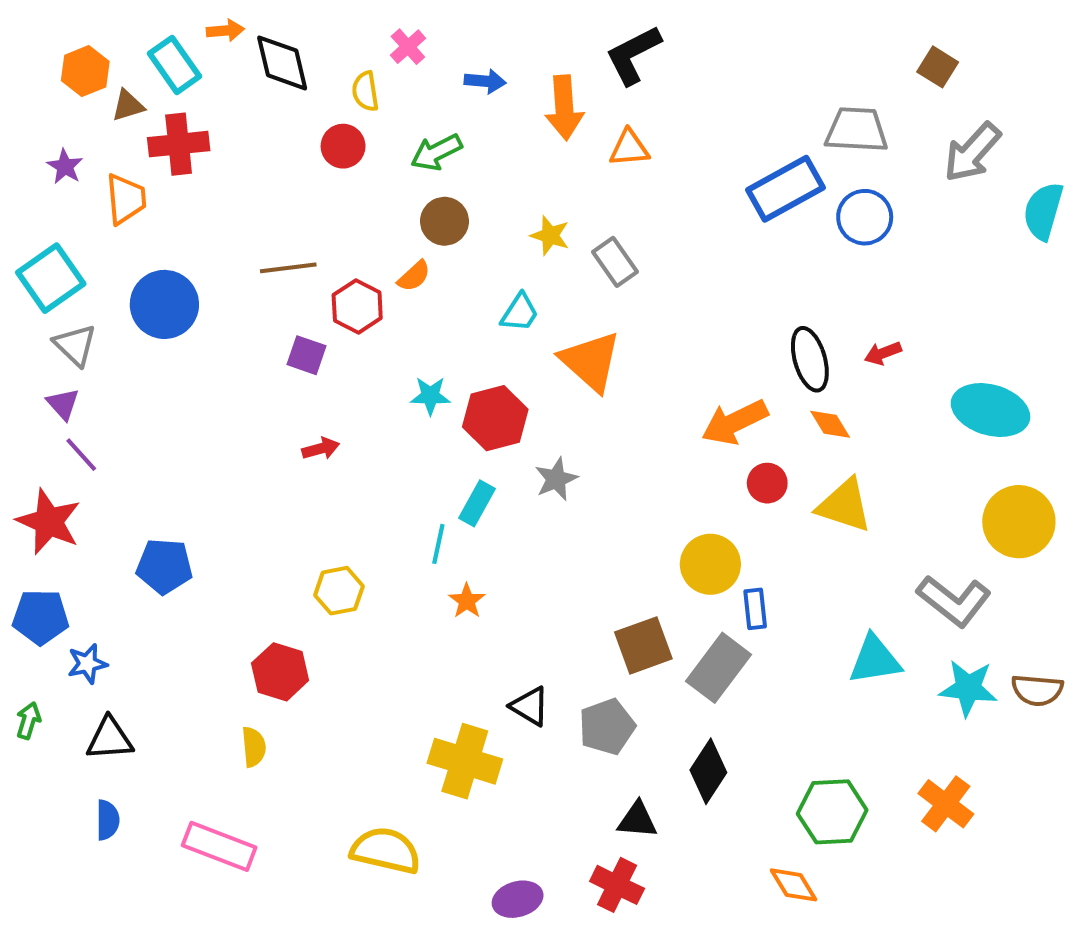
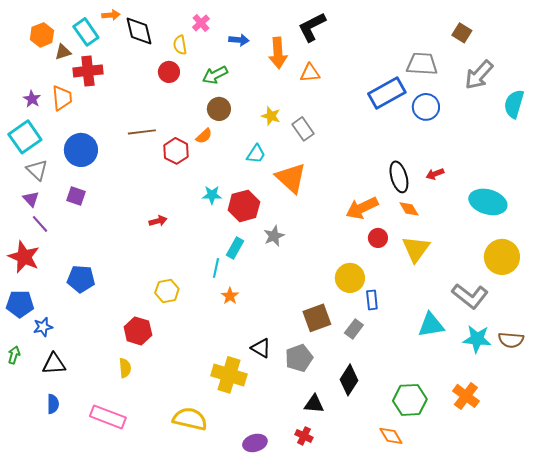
purple star: (65, 166) -> (32, 99), moved
purple square: (306, 355) -> (76, 196), moved
yellow triangle: (844, 505) -> (416, 249), turned 48
gray rectangle: (719, 668) -> (354, 329), size x0.6
red cross: (617, 885) -> (304, 436), size x0.7

